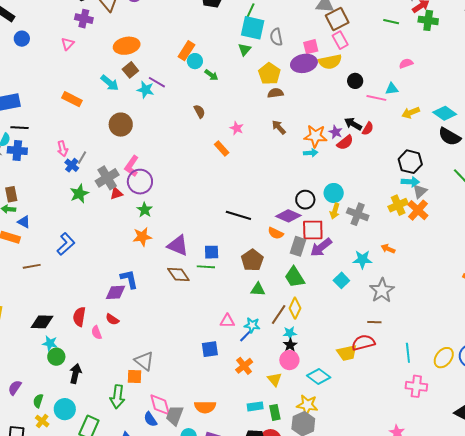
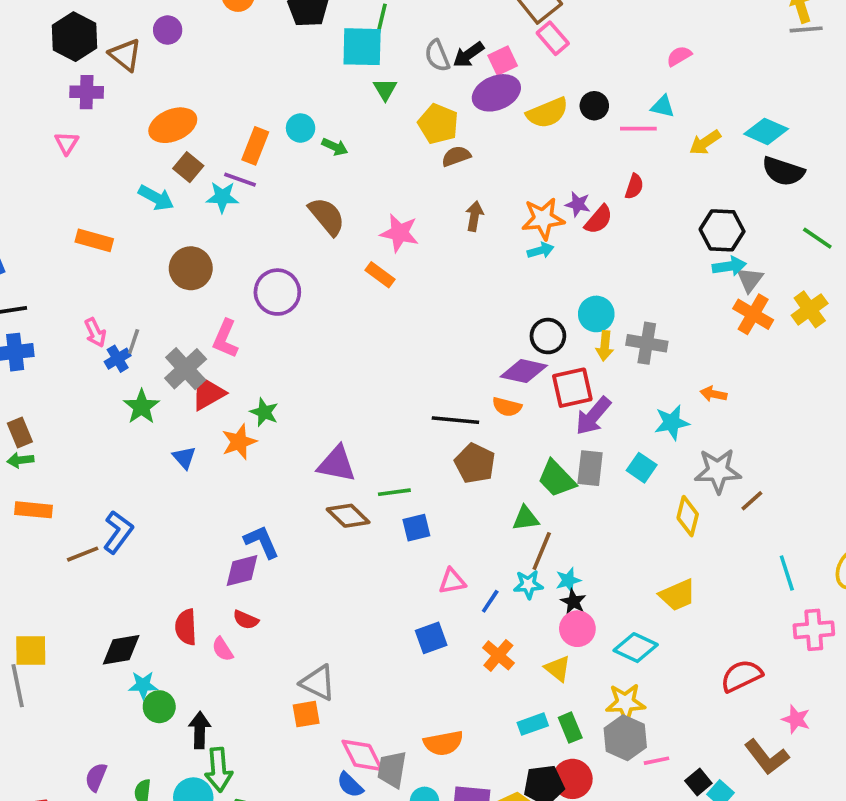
cyan square: (253, 28) -> (362, 47), moved
orange rectangle: (186, 51) -> (255, 146), moved
yellow semicircle: (330, 62) -> (547, 113), moved
cyan triangle: (392, 89) -> (663, 106), turned 32
brown semicircle: (199, 111) -> (327, 216), size x1.6
black arrow: (353, 124) -> (468, 55), moved, turned -54
brown arrow: (279, 127) -> (474, 216), turned 63
pink star: (237, 128) -> (399, 233), size x1.5
blue cross: (72, 165) -> (118, 359), turned 32
purple circle: (140, 182) -> (277, 292), moved
red triangle: (116, 193) -> (208, 393), size x1.5
yellow cross: (398, 205) -> (810, 309), moved
black line: (238, 215) -> (455, 420), moved
blue triangle: (24, 222) -> (184, 457), moved, turned 32
orange star: (142, 237) -> (239, 442), moved
blue L-shape: (66, 244) -> (118, 532), moved
gray rectangle: (298, 246) -> (590, 468), moved
blue square: (212, 252) -> (416, 528), moved
green triangle: (258, 289) -> (526, 518), moved
gray star: (382, 290) -> (718, 471), turned -30
yellow diamond: (295, 308) -> (688, 516), moved
brown line: (374, 322) -> (752, 501), moved, turned -32
cyan star: (252, 325) -> (528, 584), moved
red semicircle: (363, 343) -> (741, 676), moved
green arrow: (117, 397) -> (219, 770), moved

